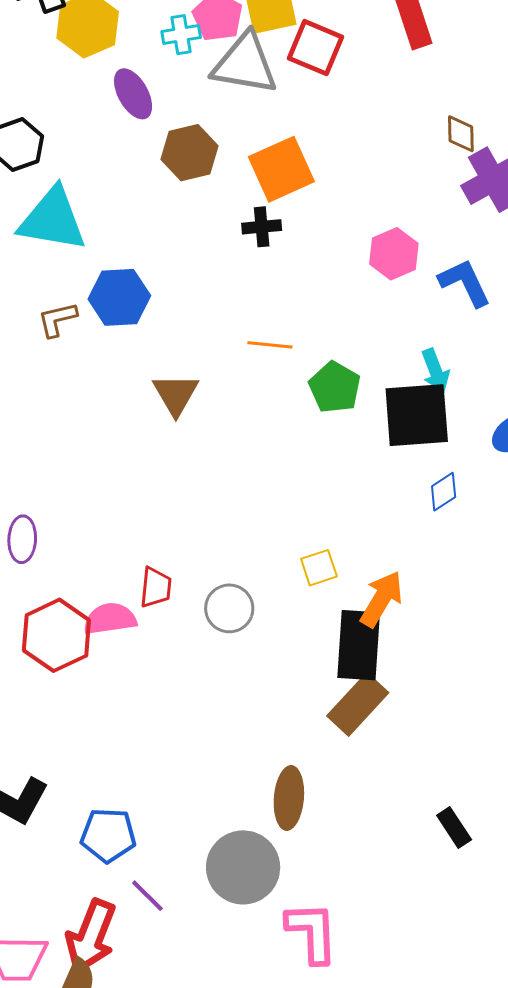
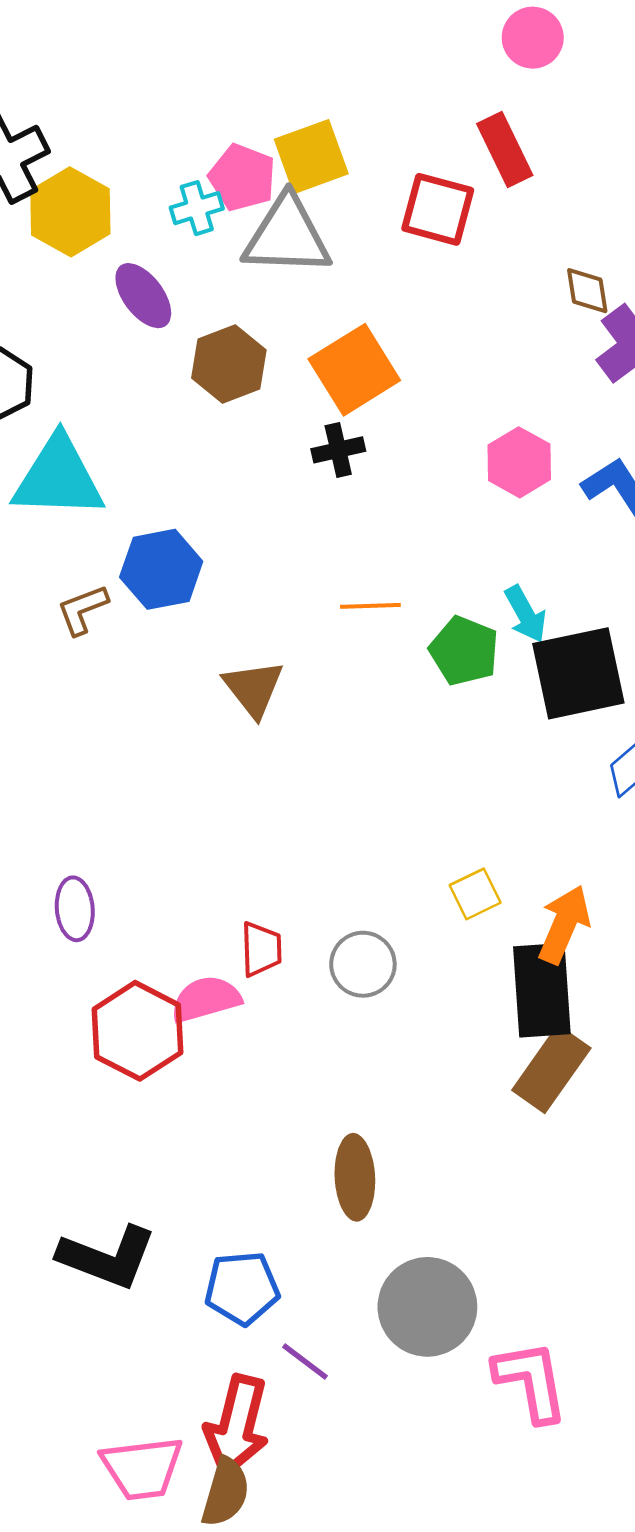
red square: (315, 48) -> (438, 209), moved
cyan arrow: (435, 371) -> (526, 614), moved
brown ellipse: (289, 798) -> (355, 1177), moved

